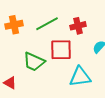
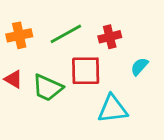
red triangle: (10, 83) -> (14, 79), moved

